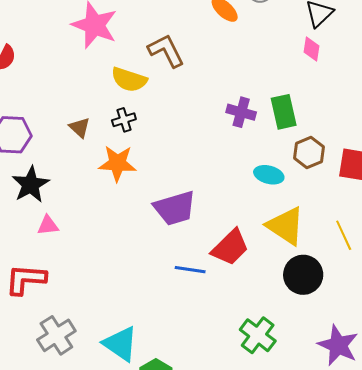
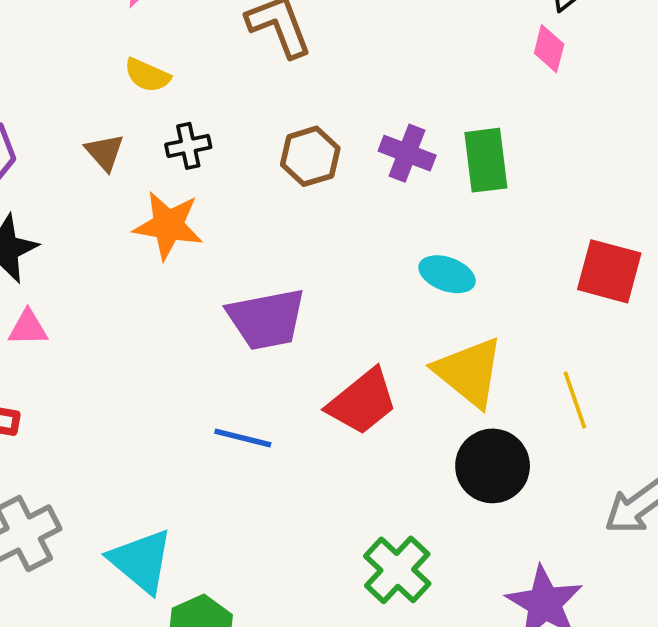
yellow semicircle: (129, 80) -> (147, 75), moved, size x0.7
brown hexagon: (309, 153) -> (310, 156), moved
blue line: (190, 270) -> (243, 438), moved

